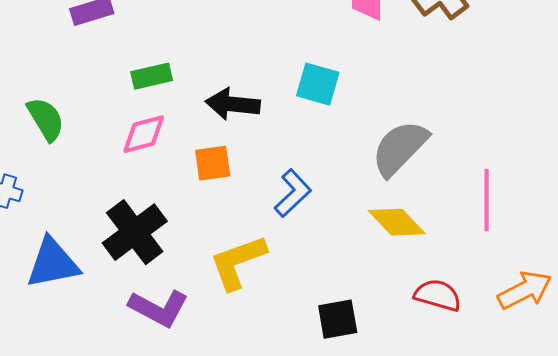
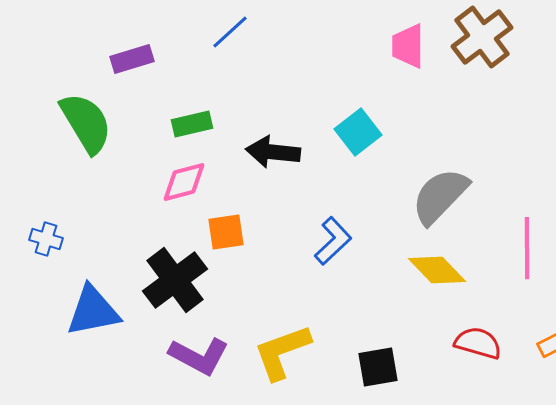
cyan square: (318, 84) -> (358, 132), turned 36
green semicircle: (46, 119) -> (86, 123), moved, size x1.4
orange square: (213, 163) -> (226, 232), moved
yellow L-shape: (238, 262) -> (282, 352), moved

